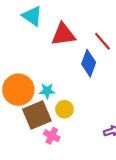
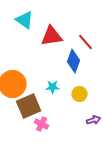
cyan star: (47, 91) -> (53, 87), moved
yellow circle: (64, 109) -> (80, 94), moved

